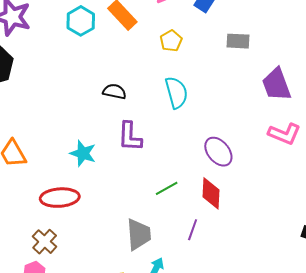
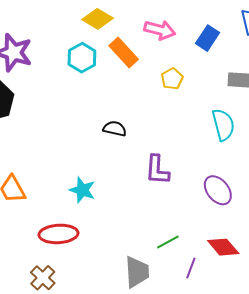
cyan semicircle: (176, 93) -> (223, 125), moved
purple L-shape: (130, 137) -> (157, 170), moved
green line: (167, 188) -> (168, 242), moved
red diamond: (211, 193) -> (223, 247), moved, turned -44

